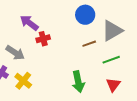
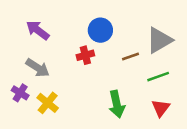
blue circle: (85, 15) -> (100, 30), moved
purple arrow: (29, 23) -> (38, 30), moved
red cross: (43, 39) -> (85, 55), moved

